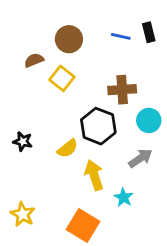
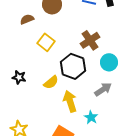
yellow square: (62, 78) -> (46, 42), moved
brown cross: (122, 90) -> (90, 40), turned -30

